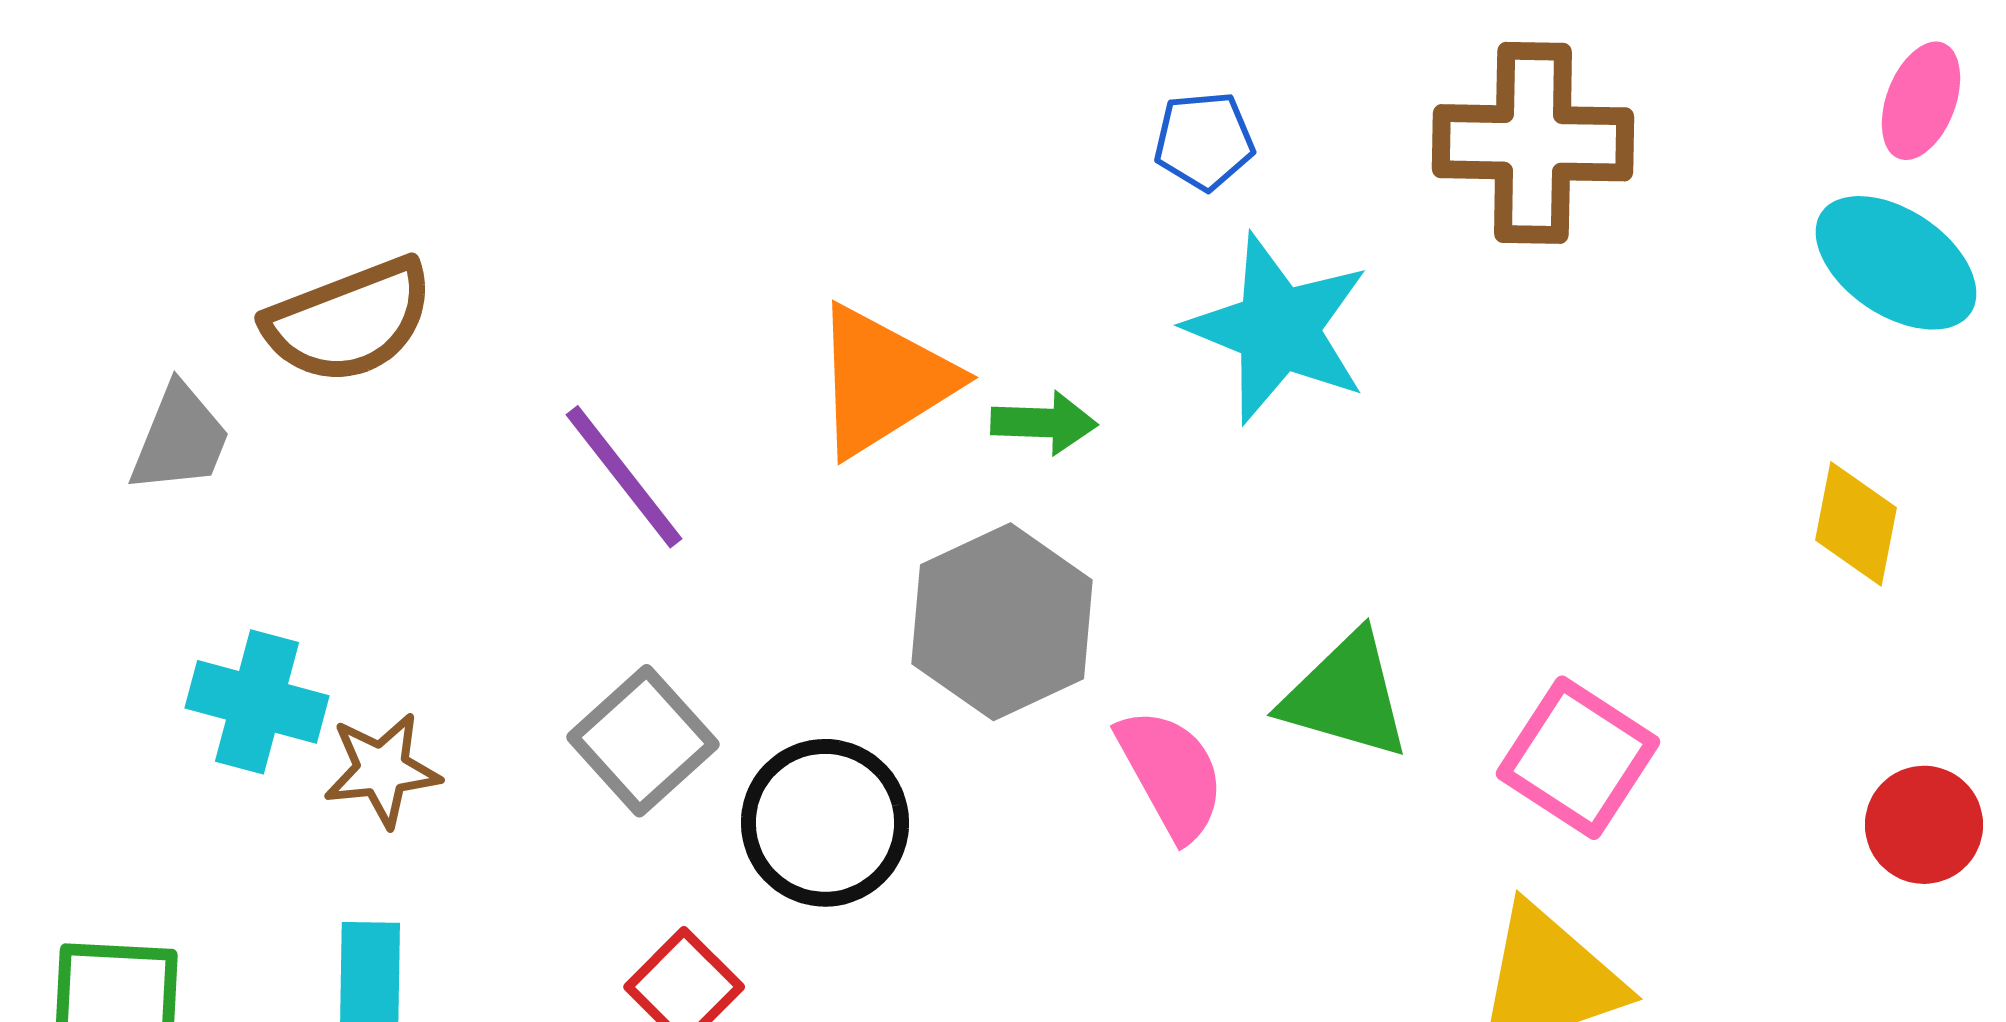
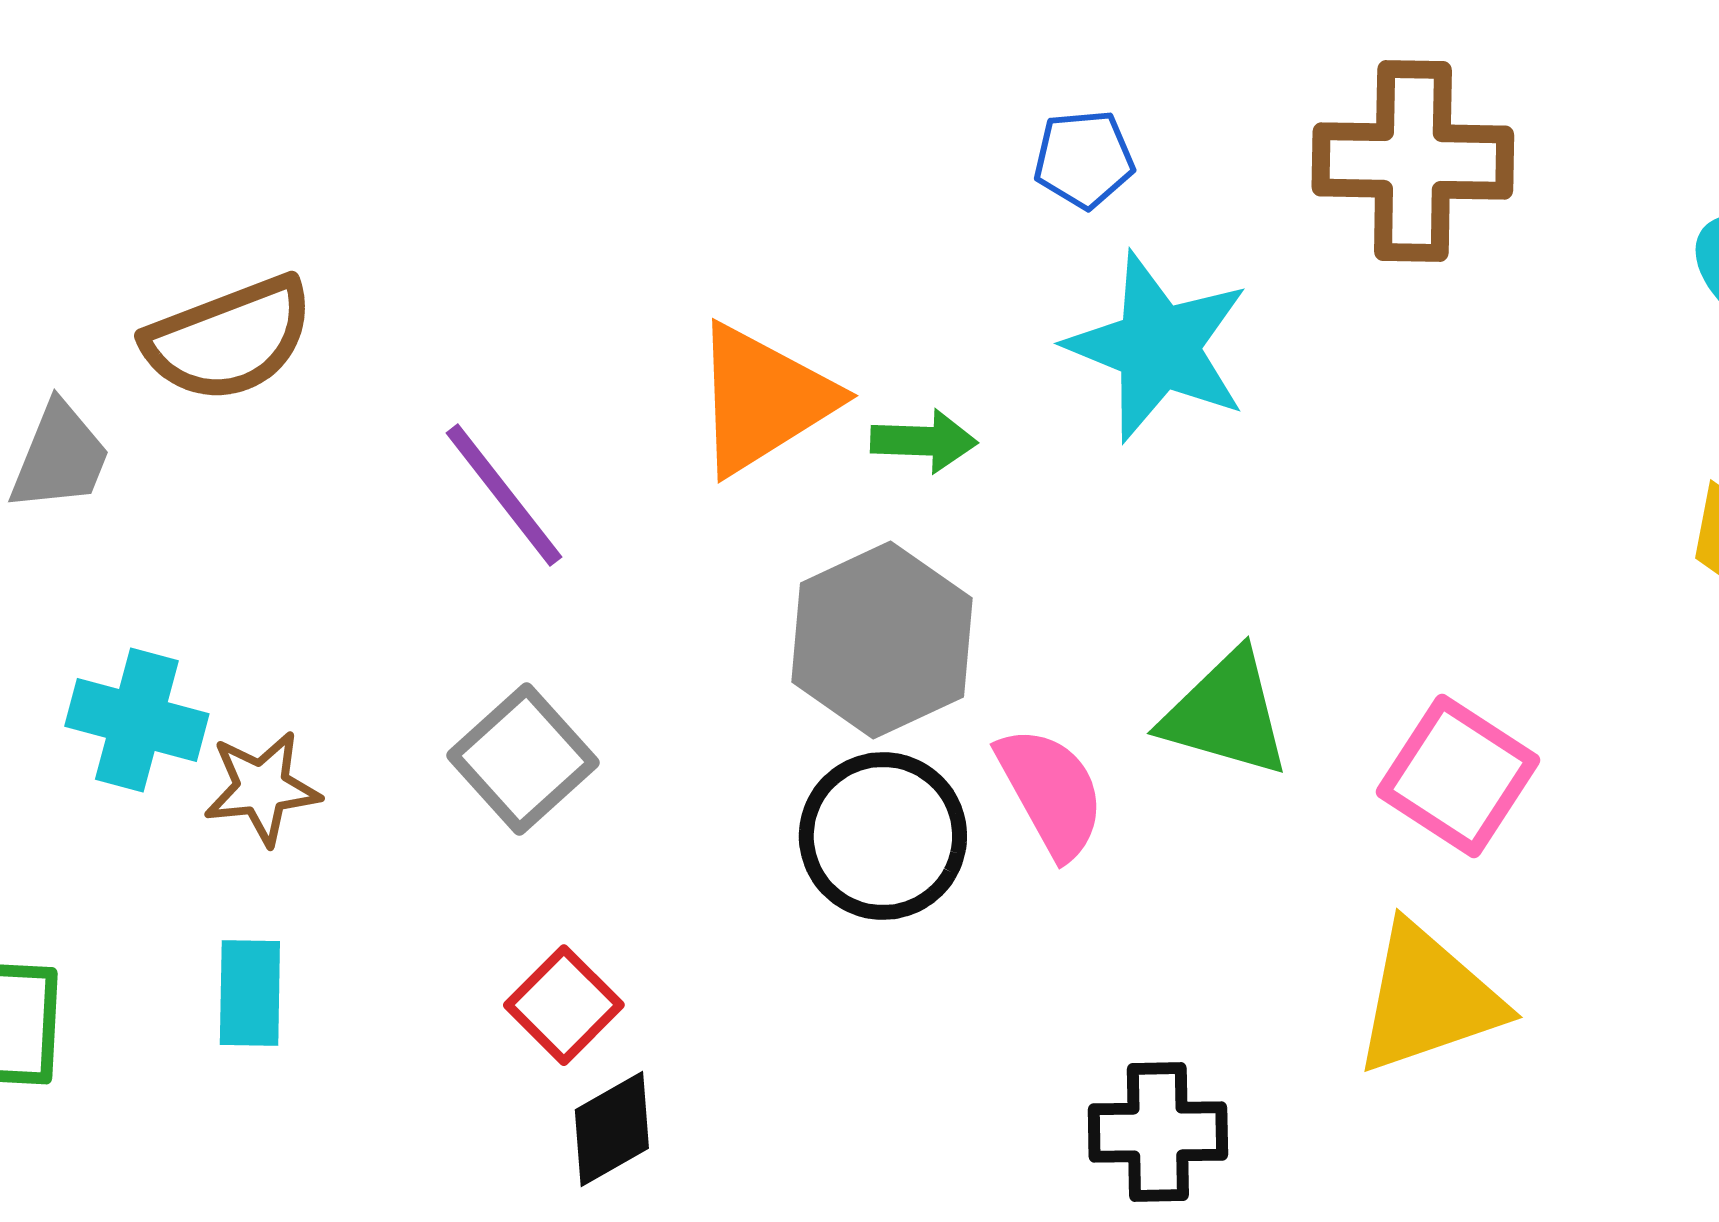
black circle: (825, 823) -> (883, 836), moved

